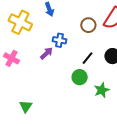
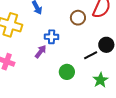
black line: (87, 58) -> (91, 55), moved, turned 32
green circle: (80, 77) -> (67, 72), moved

